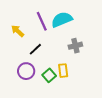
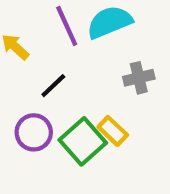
yellow rectangle: (63, 71) -> (113, 131), turned -40
green square: (49, 75) -> (83, 141), size x1.5

